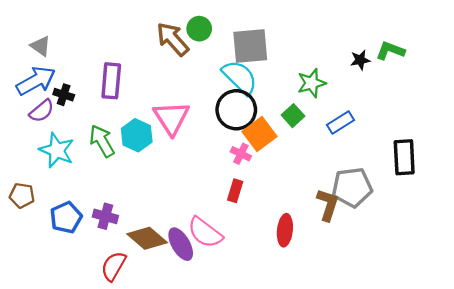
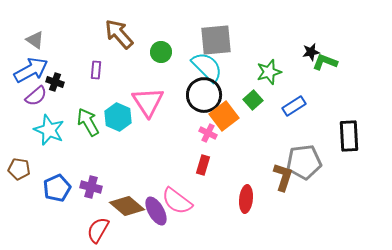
green circle: (199, 29) -> (161, 52), moved
brown arrow: (173, 39) -> (119, 34), moved
green L-shape: (390, 51) -> (325, 62), moved
purple rectangle: (111, 81) -> (96, 70), size x0.6

